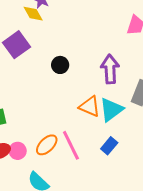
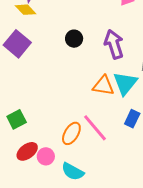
black circle: (60, 65) -> (74, 39), moved
pink circle: (18, 151) -> (46, 156), moved

